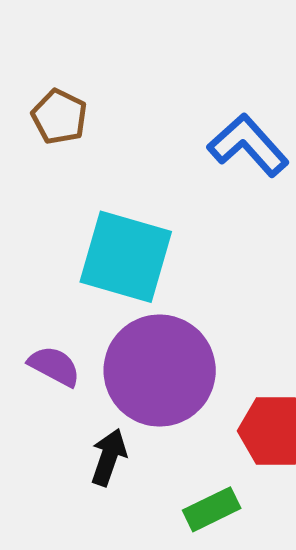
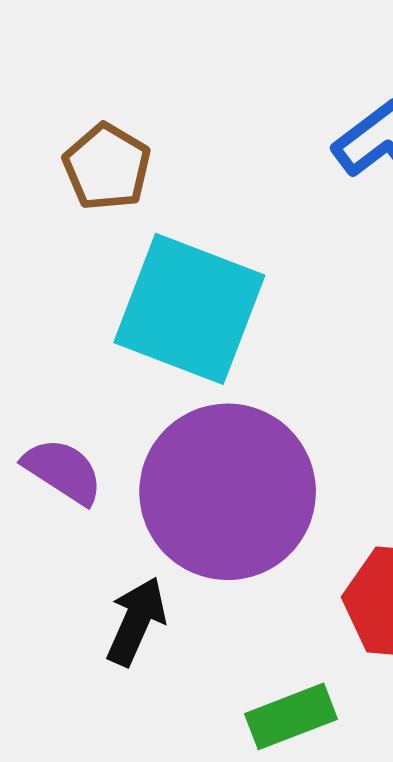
brown pentagon: (59, 117) -> (107, 167), moved

